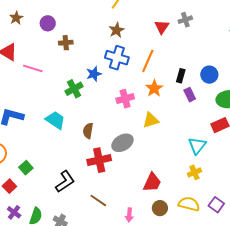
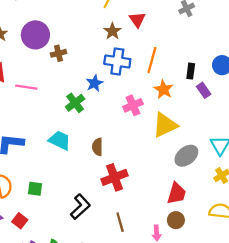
purple circle: (48, 23) -> (35, 35), size x1.6
red triangle: (162, 27) -> (137, 20), moved
yellow triangle: (151, 120) -> (165, 125), size x1.4
gray ellipse: (122, 143) -> (186, 156), moved
green square: (26, 168) -> (35, 189), moved, turned -32
brown line: (98, 201) -> (120, 222), turned 48
brown circle: (160, 208) -> (176, 220), moved

